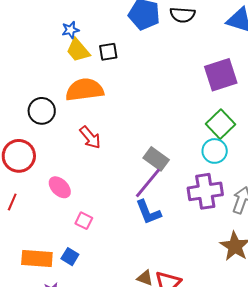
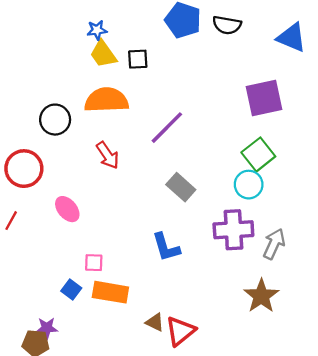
purple line: (148, 183) -> (167, 128), moved
pink square: (84, 221) -> (94, 263), moved, turned -30
orange rectangle: (37, 258) -> (110, 292), moved

